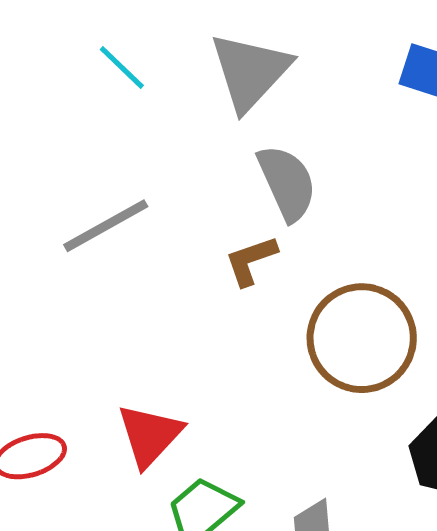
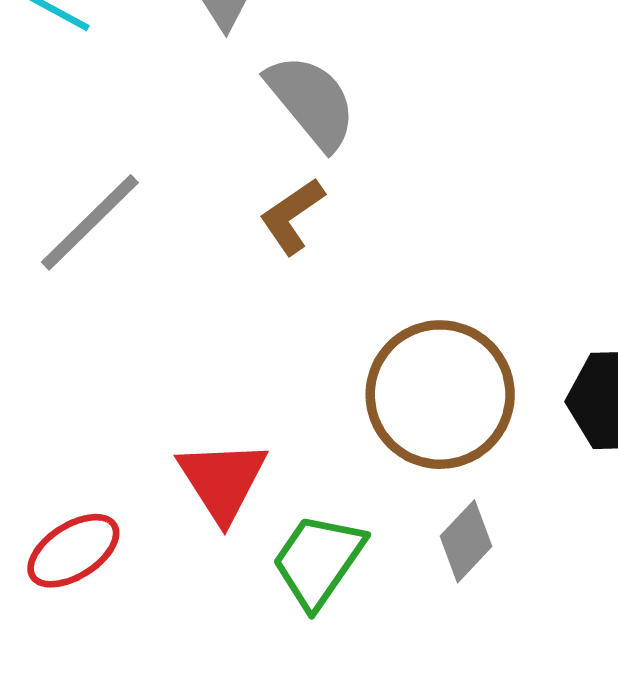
brown circle: (362, 338) -> (440, 395), moved

